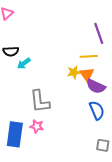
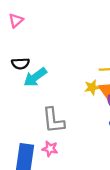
cyan arrow: (24, 63) -> (35, 77), size x1.5

